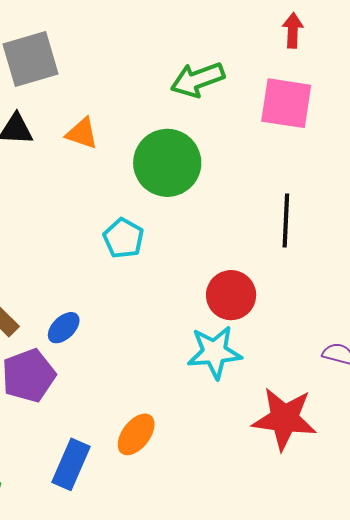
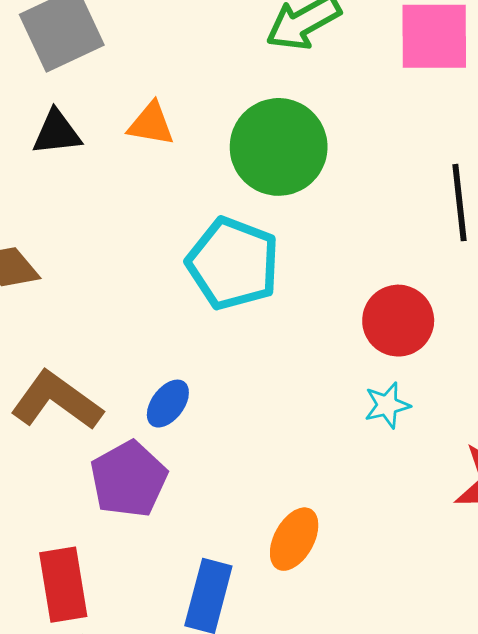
cyan pentagon: (123, 238) -> (233, 264), size x1.6
cyan star: (214, 352) -> (387, 405), size x0.6

